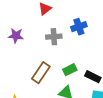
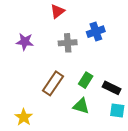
green rectangle: (70, 70) -> (86, 80), turned -32

